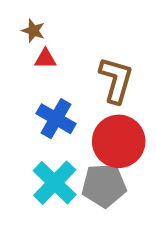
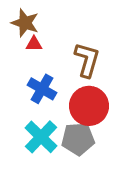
brown star: (33, 31) -> (25, 23), size x1.6

